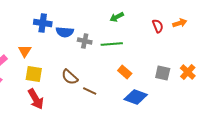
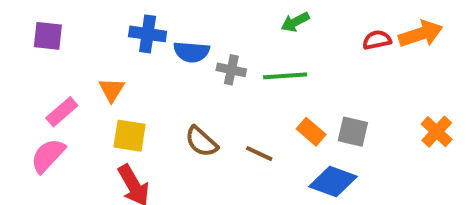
orange arrow: (180, 23) -> (421, 34), size x1.5
red semicircle: (158, 26) -> (377, 40), turned -80
gray square: (163, 73) -> (353, 132), moved
brown line: (90, 91) -> (259, 154), moved

